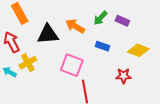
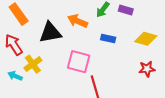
red star: (124, 76) -> (147, 69), moved

